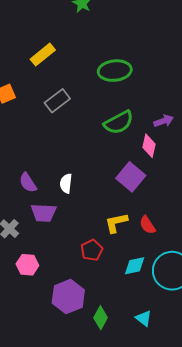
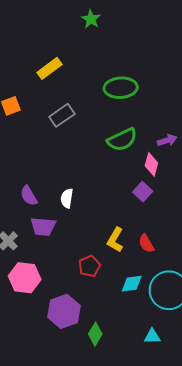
purple square: (131, 177) -> (143, 192), moved, size x0.7
yellow L-shape: (116, 223) -> (115, 240), turned -50
pink hexagon: (27, 265) -> (25, 278), size x1.4
cyan triangle: (144, 318) -> (152, 336), moved, turned -42

